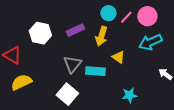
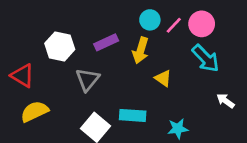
cyan arrow: (150, 42) -> (206, 58), turned -110
gray triangle: (72, 64) -> (88, 80), moved
cyan rectangle: (95, 71) -> (133, 115), moved

